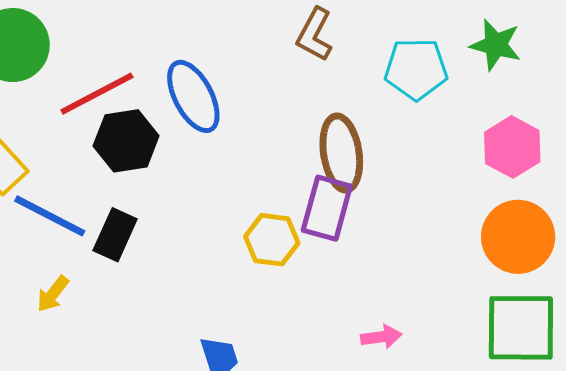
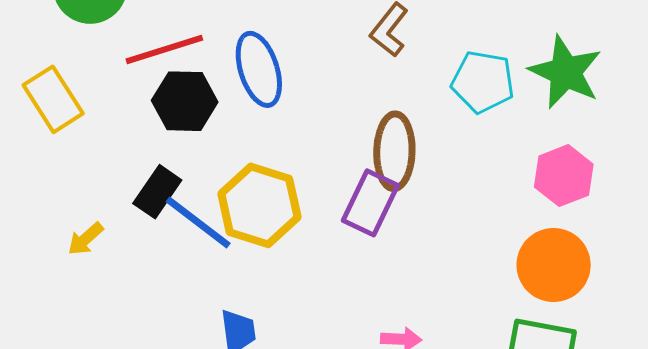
green star: (496, 45) -> (565, 72), size x1.4
blue line: (50, 216) -> (198, 222), moved
yellow hexagon: (272, 240) -> (259, 205), moved, size x1.5

